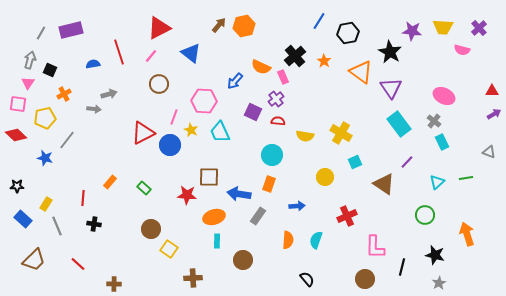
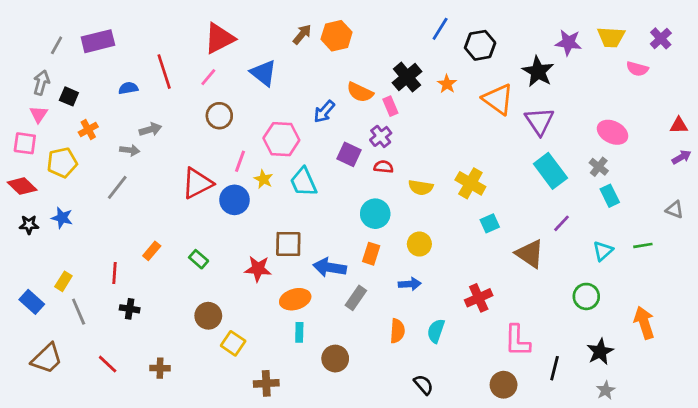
gray line: (67, 140) -> (117, 187), moved
yellow circle: (325, 177) -> (419, 244), moved
black star: (17, 186) -> (29, 225), moved
black star: (435, 255) -> (600, 352), turned 30
brown cross: (114, 284) -> (160, 368), moved

